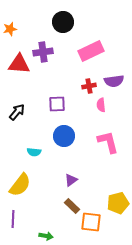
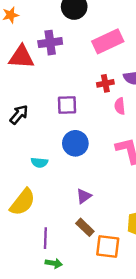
purple line: (13, 219) -> (45, 238), moved

